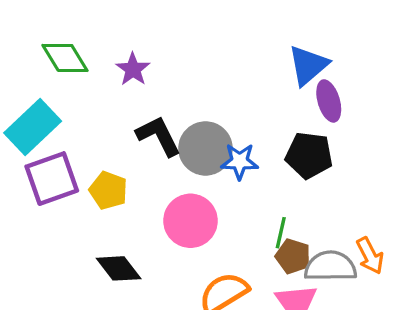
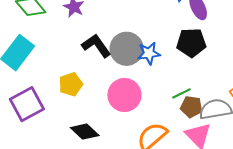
purple square: (52, 179) -> (27, 104), moved
yellow pentagon: (108, 190) -> (71, 84), turned -30
green line: (281, 233) -> (181, 93), turned 60

